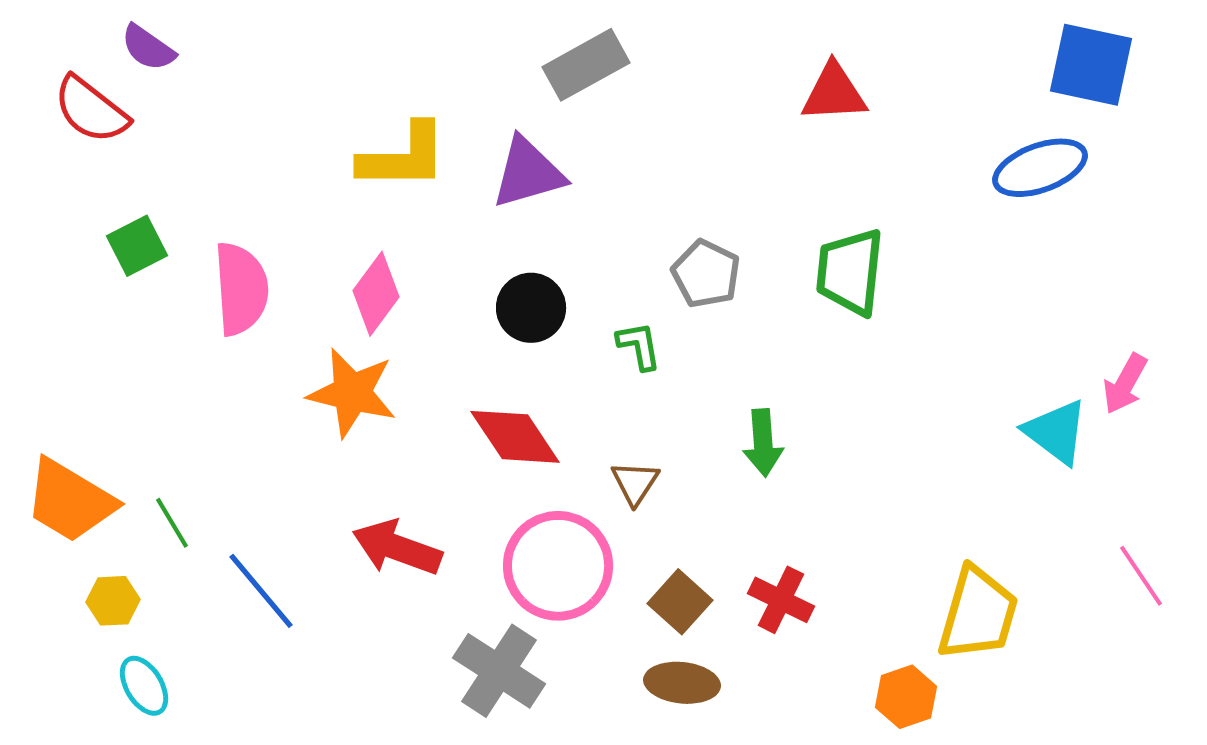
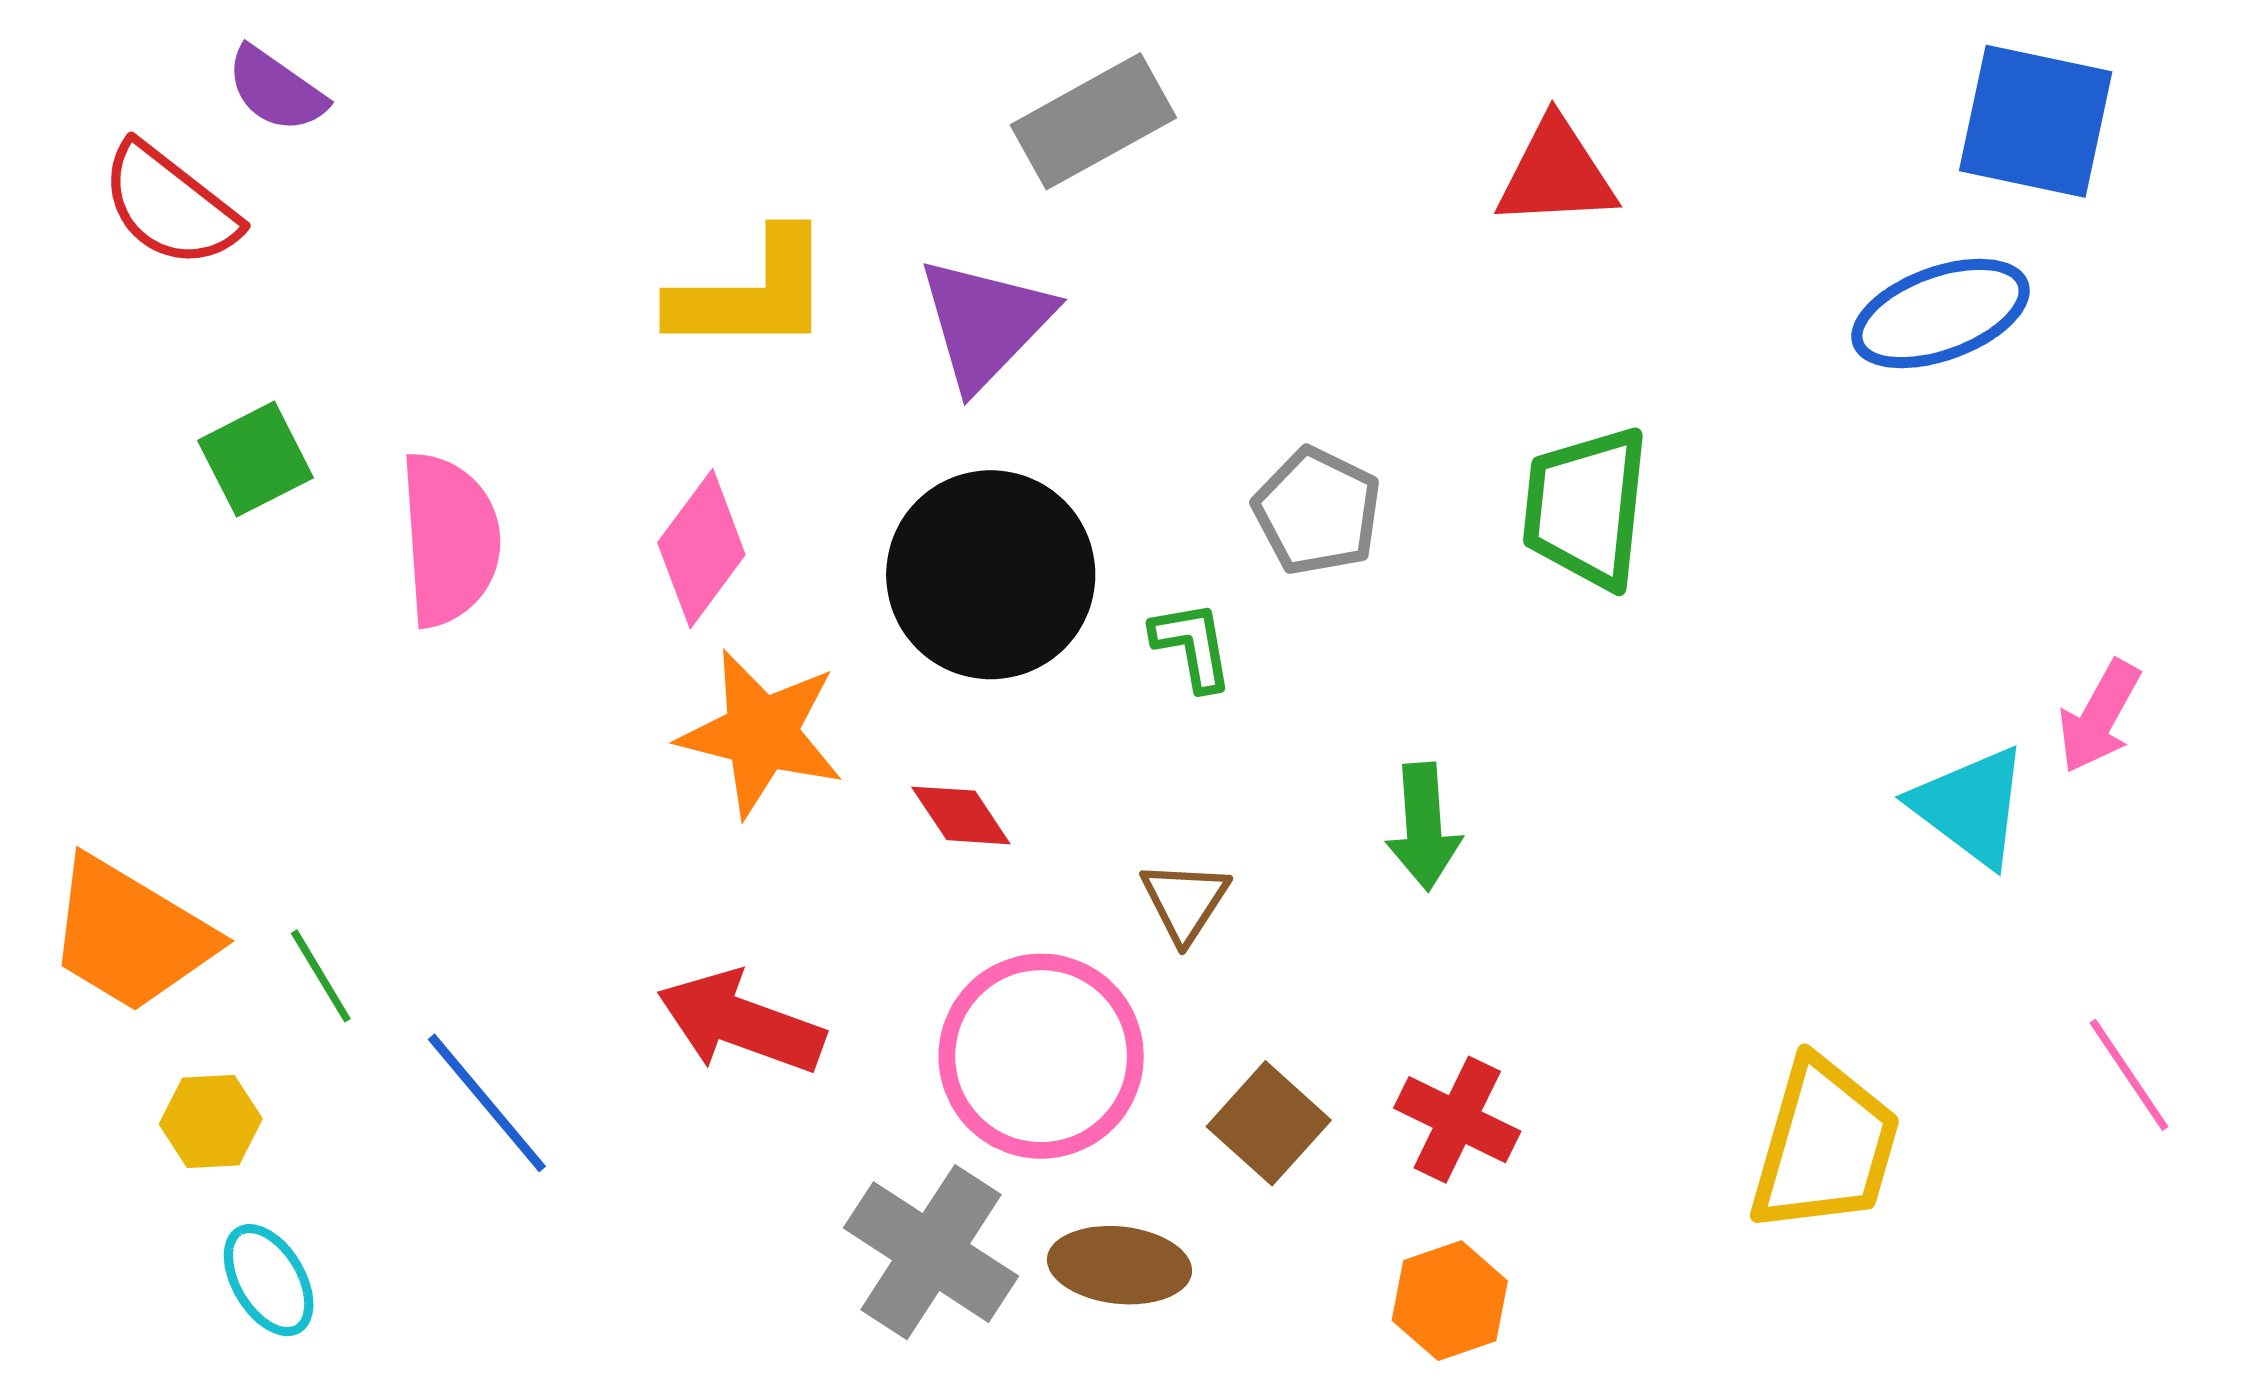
purple triangle: (528, 173) -> (985, 323), turned -30
black circle: (531, 308) -> (991, 575), size x1.6
orange star: (352, 393) -> (761, 733), moved
red diamond: (515, 437) -> (961, 815), size x0.6
brown ellipse: (682, 683) -> (1119, 1265), moved
orange hexagon: (906, 697) -> (1450, 1301), moved

